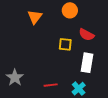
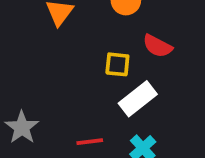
white rectangle: (87, 63) -> (138, 99), moved, turned 42

